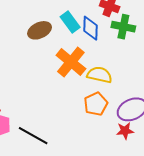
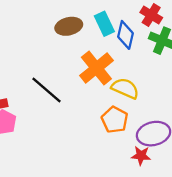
orange pentagon: (96, 104) -> (115, 120), turned -30
black line: (33, 136) -> (46, 90), moved

